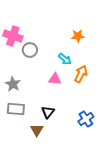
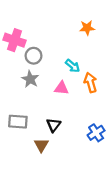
orange star: (78, 36) -> (87, 28), moved
orange arrow: (81, 74) -> (90, 83), turned -42
gray star: (13, 84) -> (30, 79), moved

